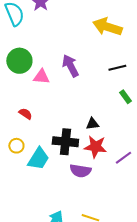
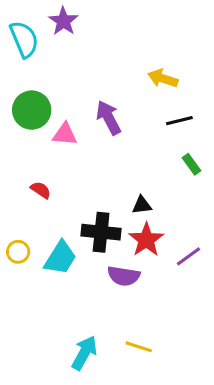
yellow arrow: (107, 27) -> (163, 78), moved, size x0.7
yellow circle: (16, 146) -> (18, 252), moved
red star: (95, 147) -> (146, 240), turned 30

